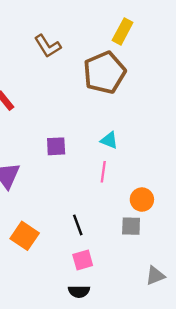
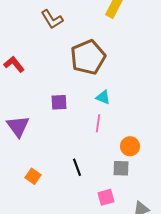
brown pentagon: (104, 73) -> (88, 57), moved
orange square: (25, 236) -> (33, 176), size x0.7
pink square: (83, 260) -> (106, 197), moved

